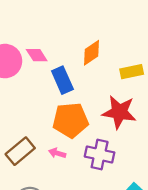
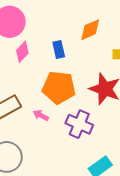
pink diamond: (37, 55) -> (22, 52), moved, turned 65
blue rectangle: (62, 80) -> (59, 49), size x0.7

